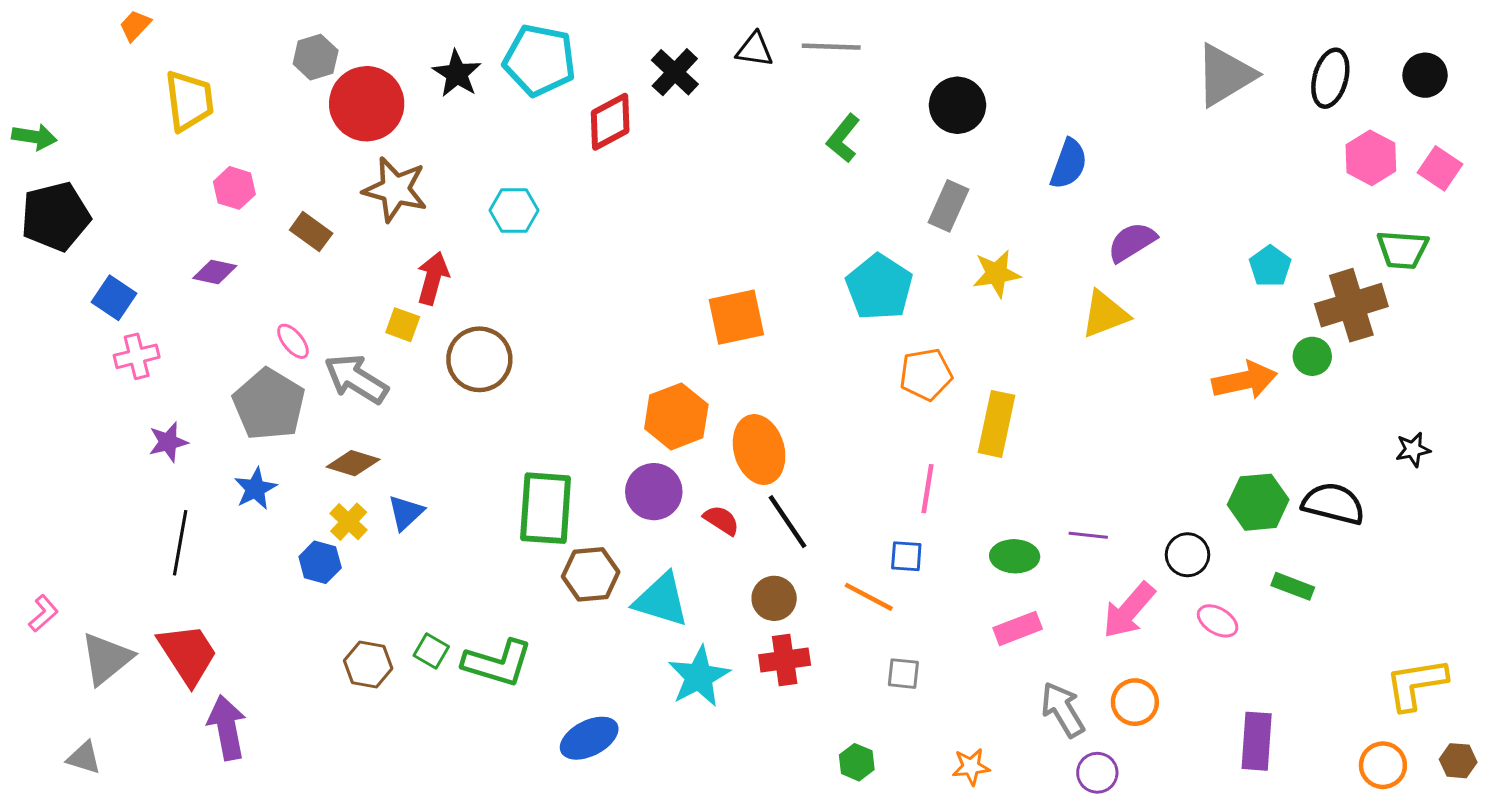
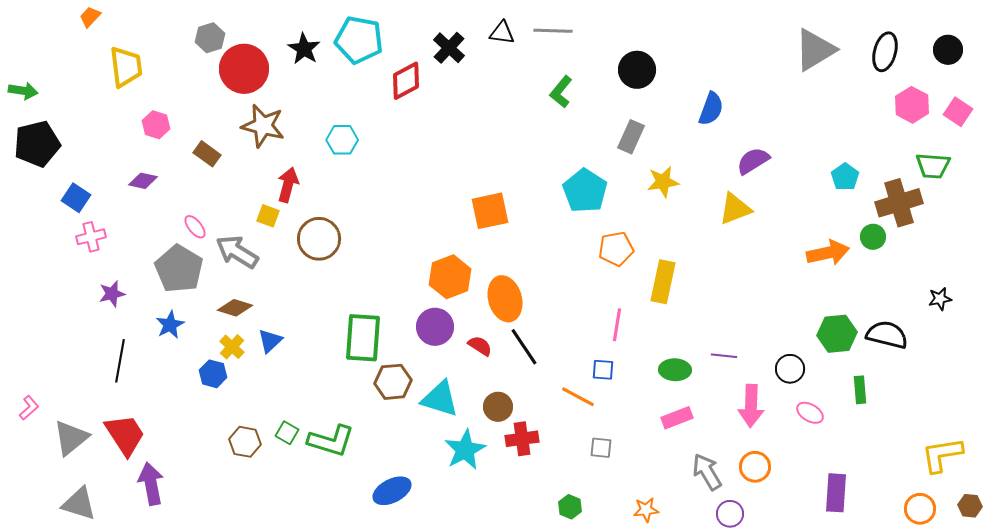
green rectangle: (1293, 586) -> (860, 390), turned 64
brown circle: (774, 598) -> (498, 407), moved
pink arrow: (1129, 610) -> (751, 406), turned -39
gray triangle: (84, 758) -> (79, 504), moved, size x1.5

